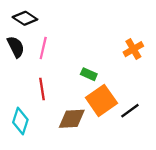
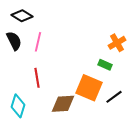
green rectangle: (89, 74) -> (105, 65), moved
orange square: (101, 100) -> (89, 88), turned -32

